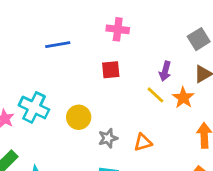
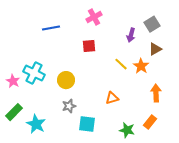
pink cross: (118, 29) -> (94, 17), turned -35
purple arrow: (165, 71) -> (131, 35), moved
gray star: (108, 138) -> (69, 106), moved

